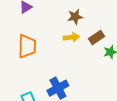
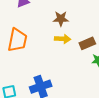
brown star: (75, 17) -> (61, 19), moved

